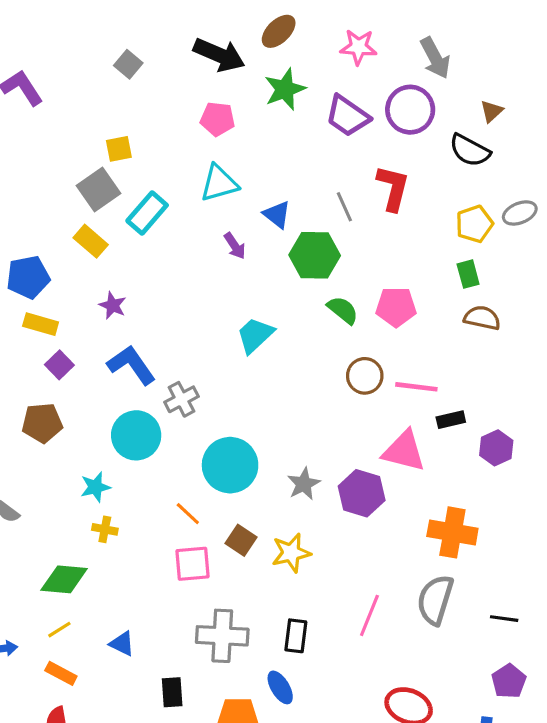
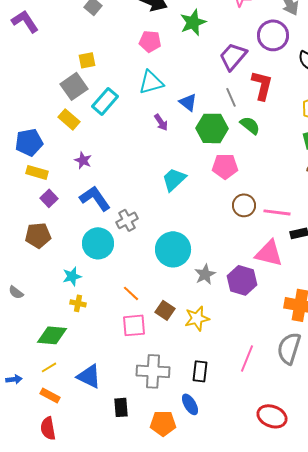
purple trapezoid: (348, 116) -> (233, 56), moved, turned 96
pink pentagon: (396, 307) -> (225, 166), moved
green semicircle: (343, 310) -> (250, 125), moved
cyan circle: (230, 465) -> (173, 249), moved
blue triangle: (122, 644) -> (89, 376), size x1.5

